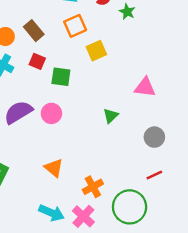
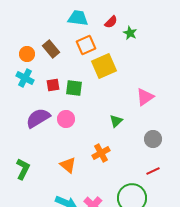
yellow square: (96, 51) -> (104, 66), size x1.4
red square: (37, 61) -> (53, 85), moved, turned -32
pink triangle: (145, 87) -> (145, 97), turned -42
orange cross: (93, 187) -> (101, 153), moved

